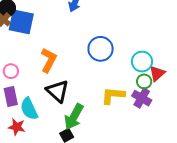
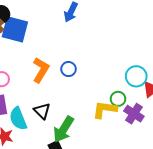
blue circle: (101, 49) -> (69, 69), moved, size x0.6
green circle: (144, 81) -> (118, 99), moved
black triangle: (58, 91) -> (42, 111), moved, size x0.7

